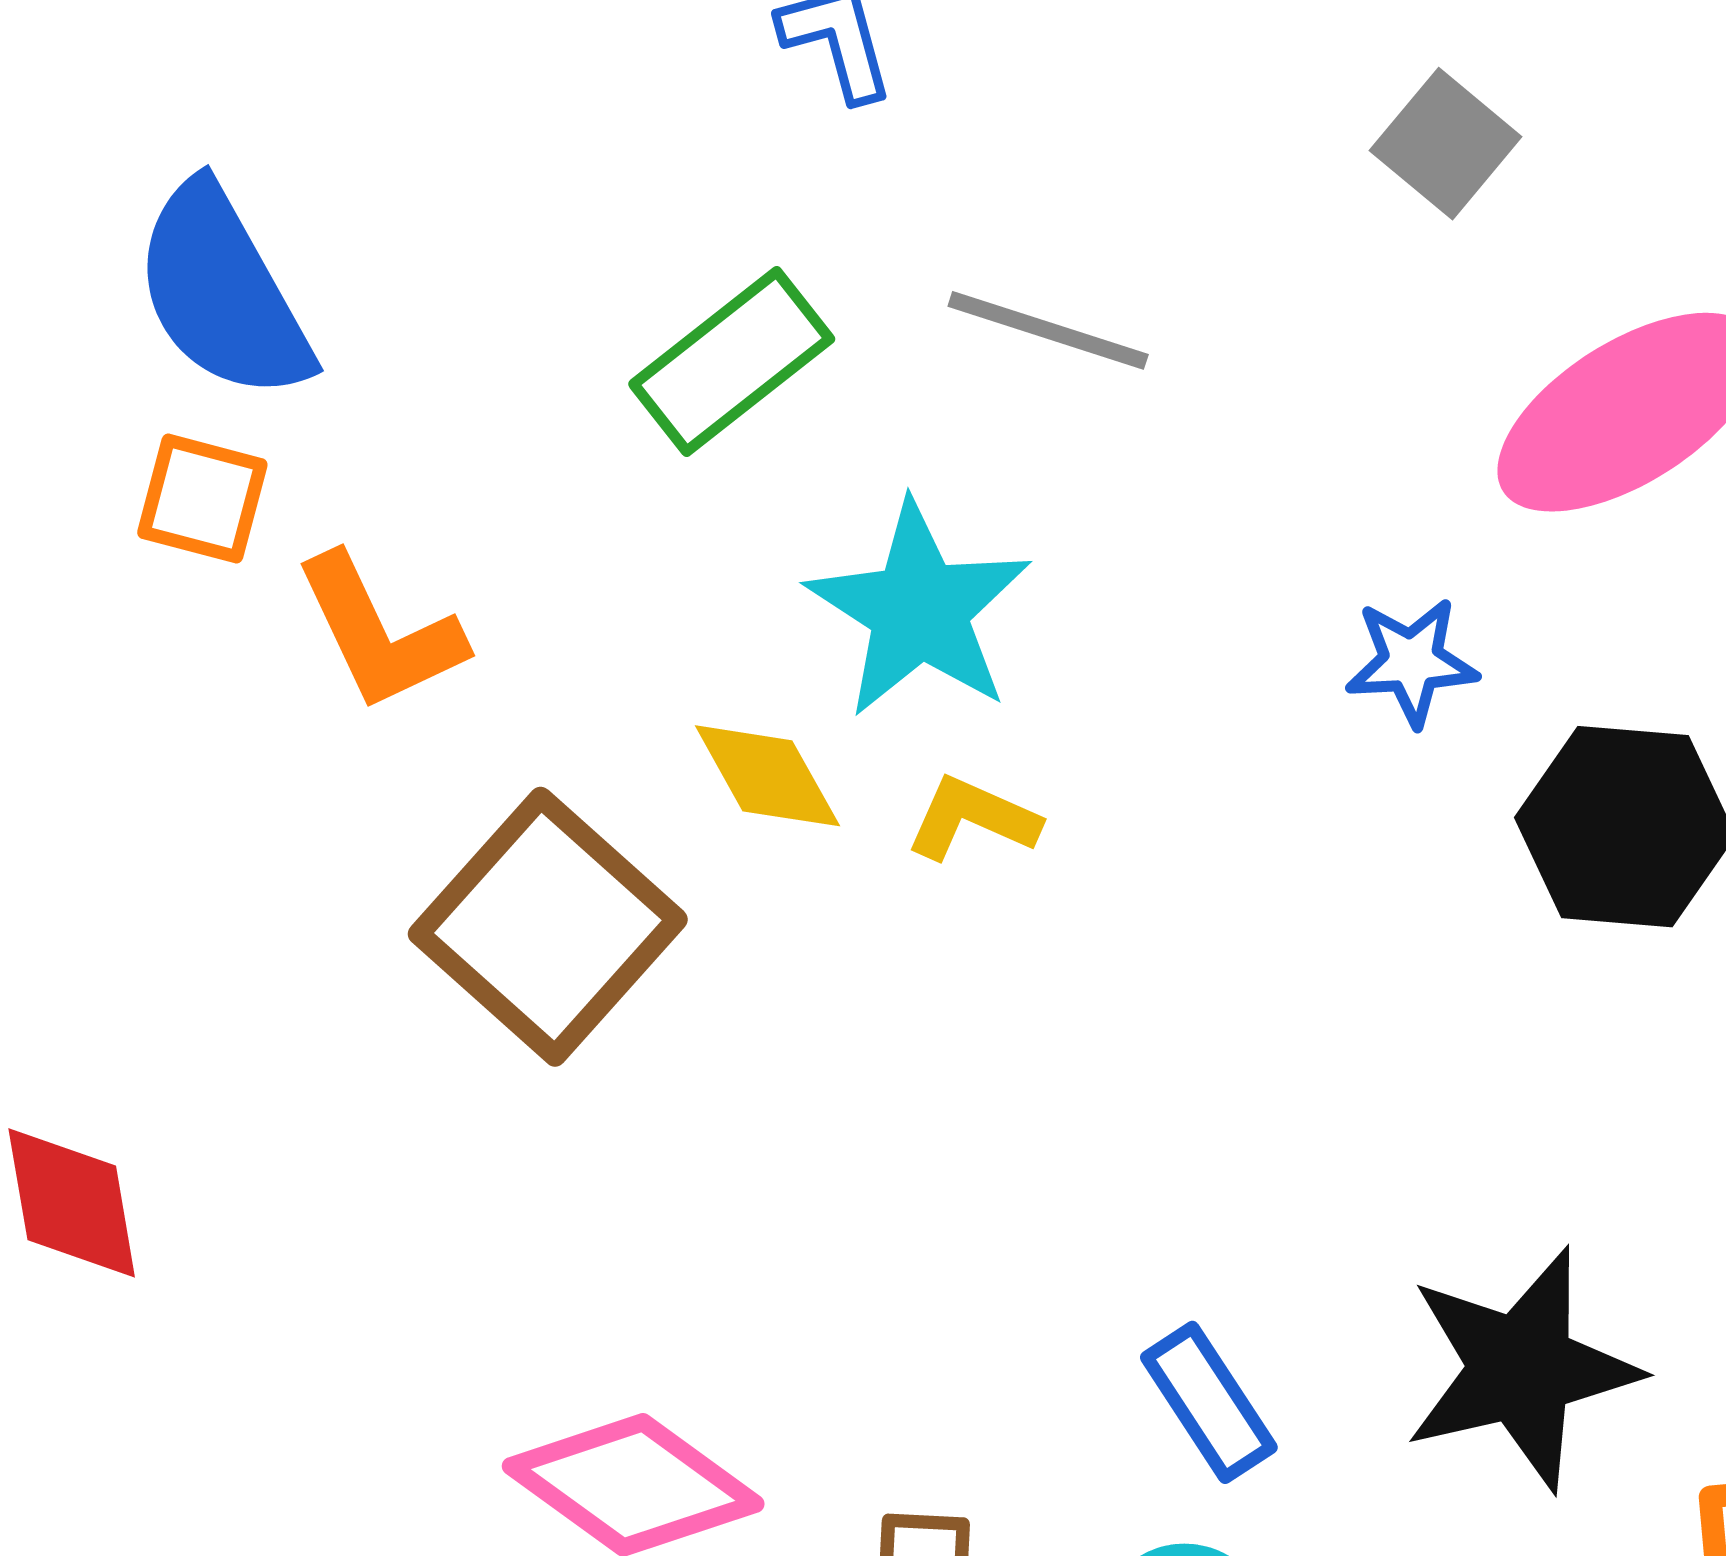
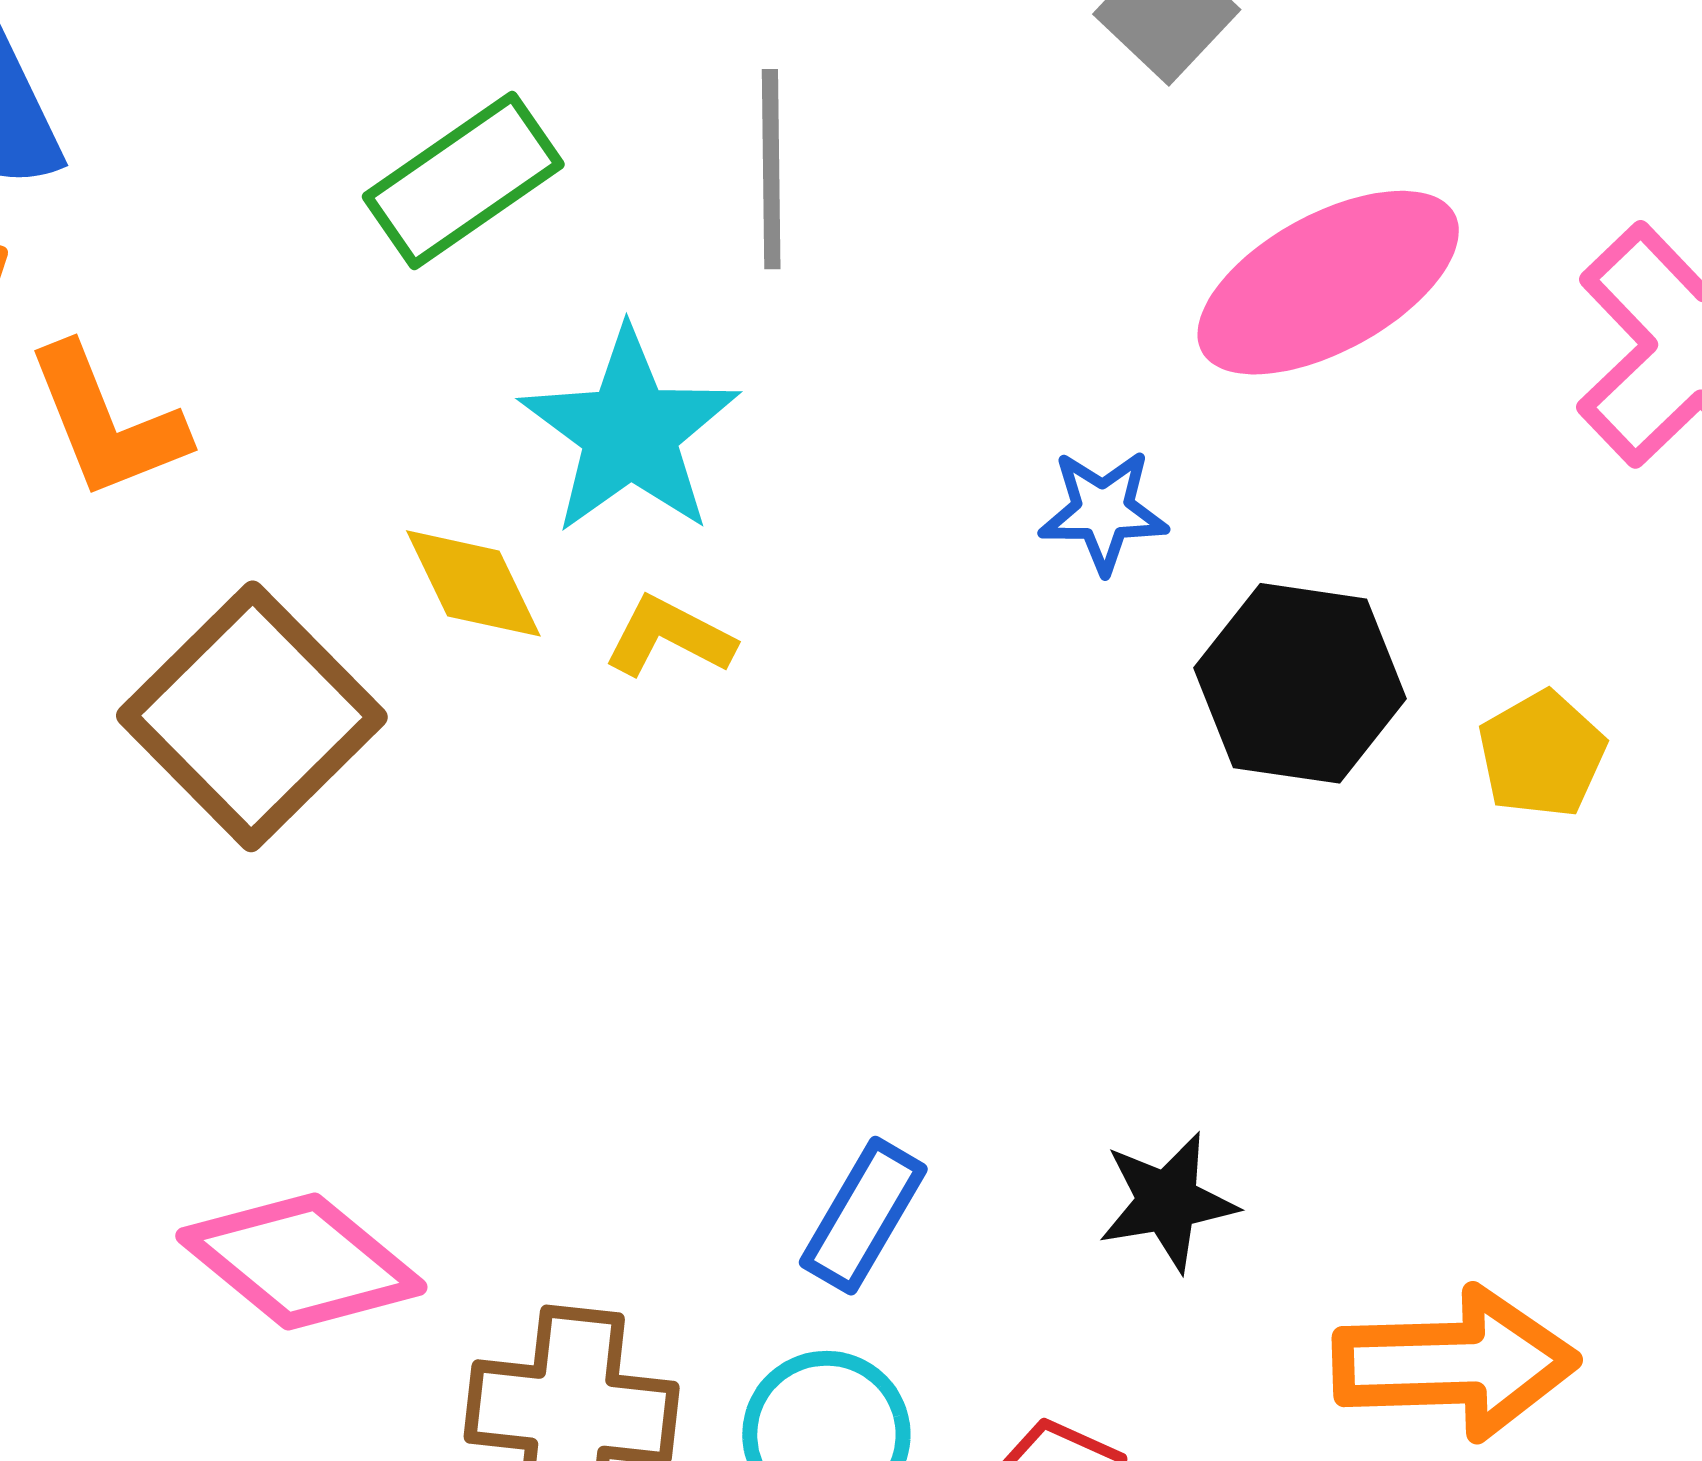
gray line: (1048, 330) -> (771, 169), turned 68
black star: (1521, 1369) -> (1168, 1202), size x0.6
blue rectangle: (1209, 1402) -> (863, 1216), turned 60

